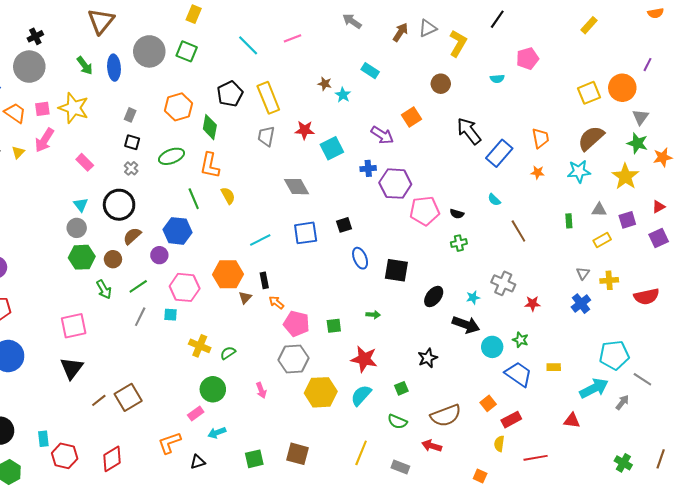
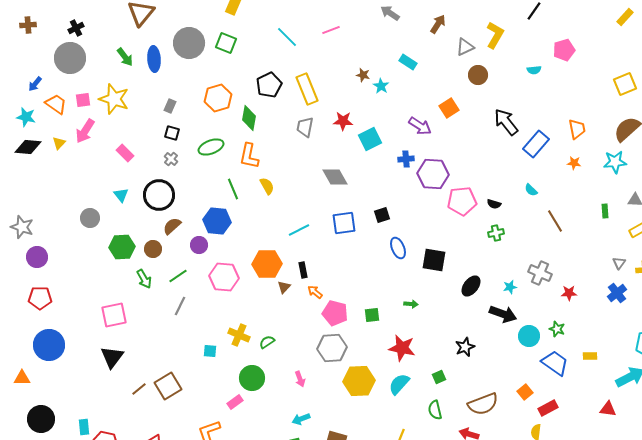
gray triangle: (428, 28) -> (465, 47), moved
gray circle: (77, 228) -> (90, 218), moved
cyan square: (170, 315) -> (210, 351), moved
green semicircle: (397, 422) -> (435, 410), turned 54
cyan arrow: (217, 433) -> (301, 419), moved

